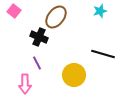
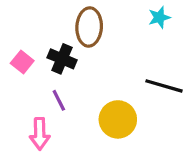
pink square: (14, 11) -> (22, 62), moved
brown ellipse: (56, 17) -> (89, 27), turned -35

